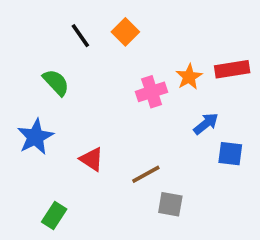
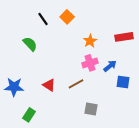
orange star: (189, 77) -> (90, 41), moved
pink cross: (152, 92) -> (90, 63), moved
blue star: (35, 137) -> (14, 87), moved, turned 30
brown line: (146, 174) -> (76, 84), moved

